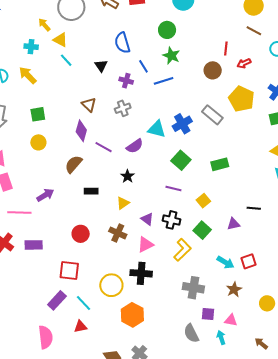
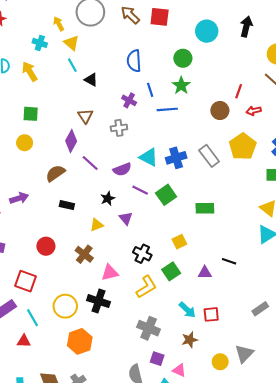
black triangle: (101, 66) -> (91, 80), moved, turned -40
purple line: (173, 188) -> (140, 190), moved
purple triangle: (147, 219) -> (126, 218), moved

